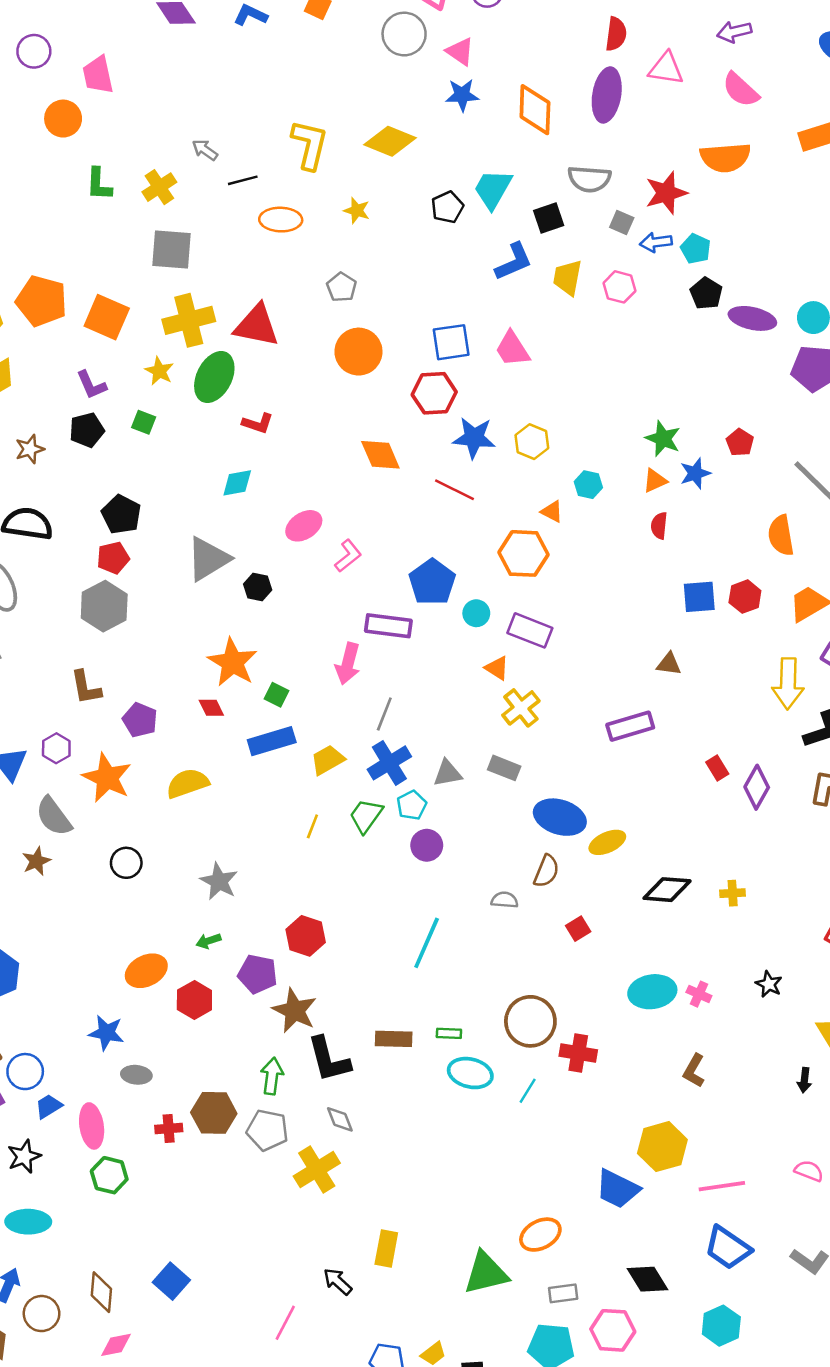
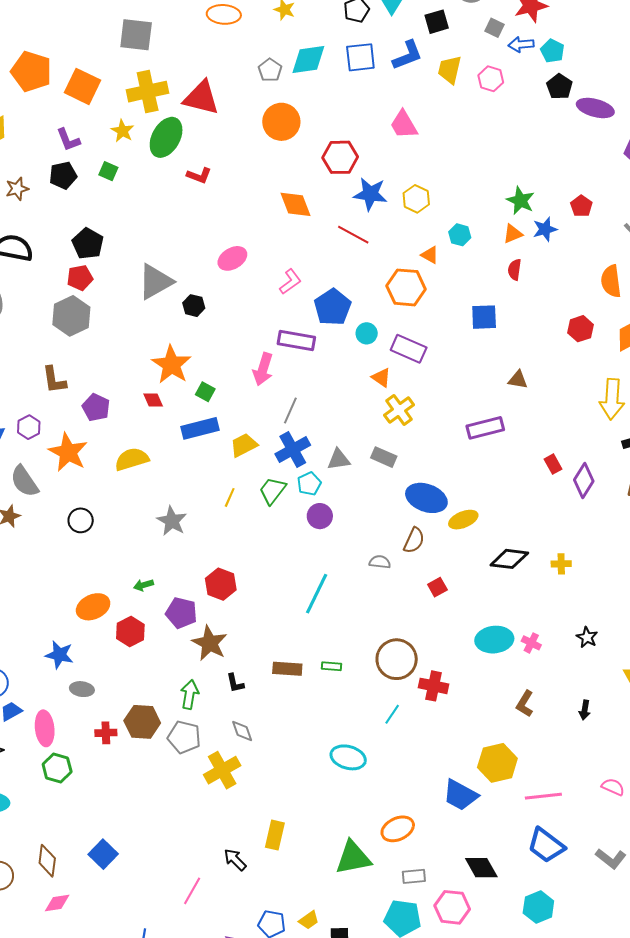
blue square: (451, 342) -> (360, 57), moved
cyan diamond: (237, 483) -> (308, 59), moved, size x1.4
pink L-shape: (348, 556) -> (290, 282), moved
blue square: (699, 597) -> (484, 317), moved
gray star: (219, 881) -> (172, 521), moved
black L-shape: (329, 1059) -> (235, 683), size x0.5
cyan ellipse: (470, 1073) -> (348, 757), moved
black arrow: (804, 1080) -> (585, 710), moved

